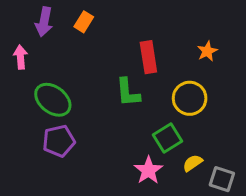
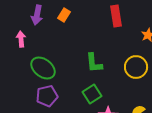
red rectangle: (148, 57) -> (116, 16), moved
green square: (168, 138) -> (92, 94), moved

